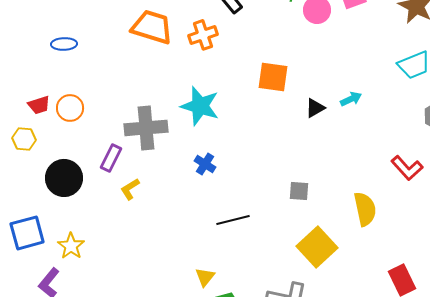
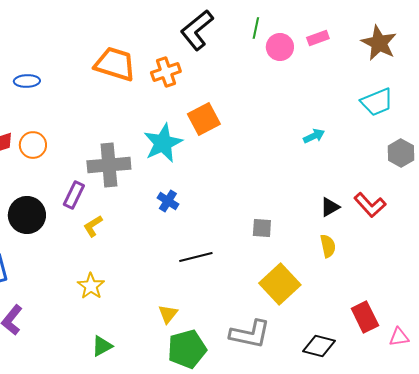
orange square: (273, 77) -> (204, 119), moved, turned -36
cyan star: (200, 106) -> (163, 143), turned 30
black triangle: (315, 108) -> (330, 207), moved
yellow semicircle: (365, 209) -> (328, 246), size x0.7
yellow star: (71, 246) -> (91, 286), moved

